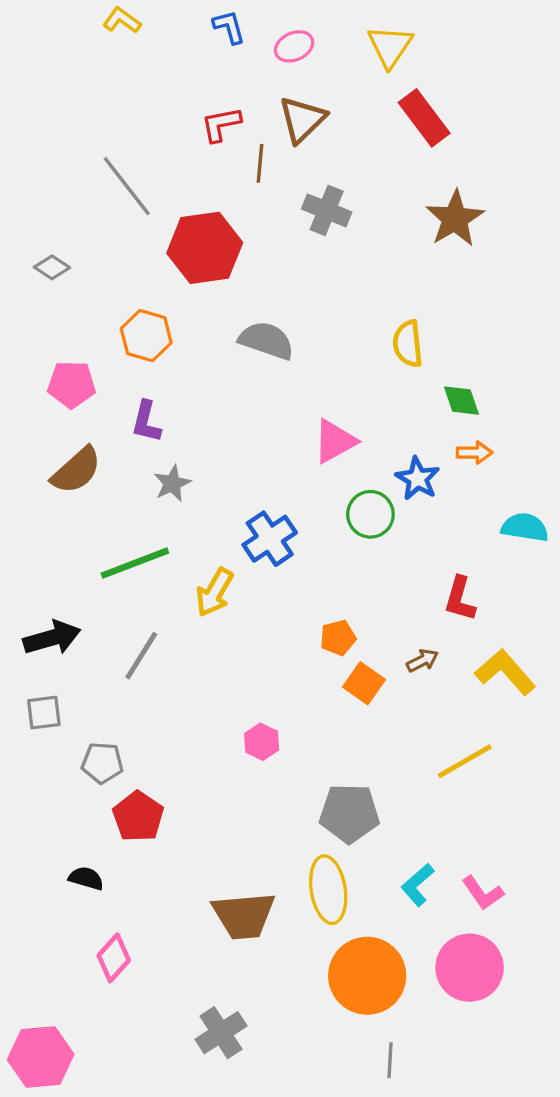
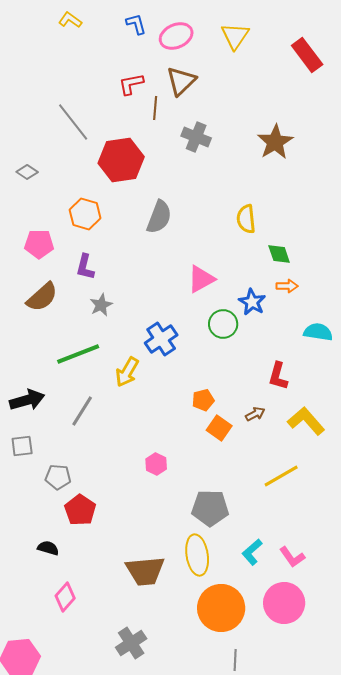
pink ellipse: (294, 46) -> (176, 36), size x1.4
red rectangle: (424, 118) -> (307, 55), moved
gray semicircle: (266, 340) -> (159, 217), turned 92

